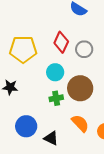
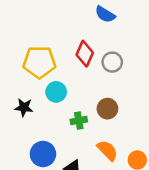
cyan circle: (55, 72) -> (56, 92), moved
brown circle: (80, 88) -> (107, 109), size x0.7

